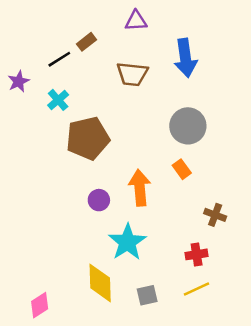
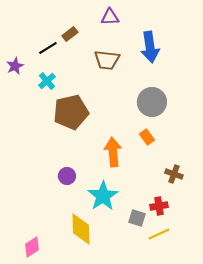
purple circle: (99, 200) -> (67, 176), moved
gray square: (147, 295) -> (137, 218), moved, turned 30

